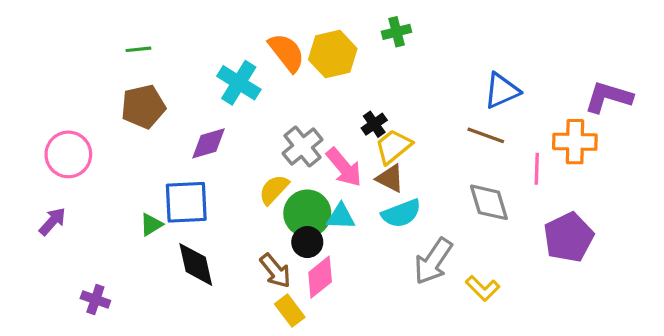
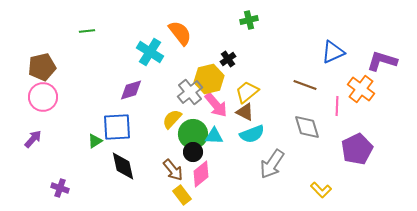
yellow hexagon: (333, 54) -> (209, 79), moved
blue triangle: (502, 91) -> (333, 52), moved
brown pentagon: (143, 107) -> (42, 67), moved
black cross: (374, 124) -> (228, 59), moved
orange cross: (575, 142) -> (361, 89), turned 36
yellow L-shape: (483, 288) -> (321, 190), moved

